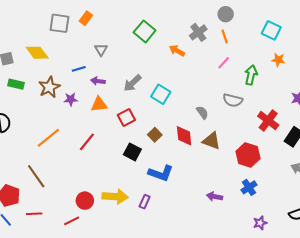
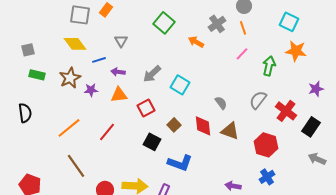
yellow diamond: (37, 53) -> (75, 44), moved
orange star: (278, 60) -> (296, 51), size x1.5
gray semicircle: (233, 100) -> (258, 100), moved, turned 114
brown line: (36, 176) -> (76, 166), moved

